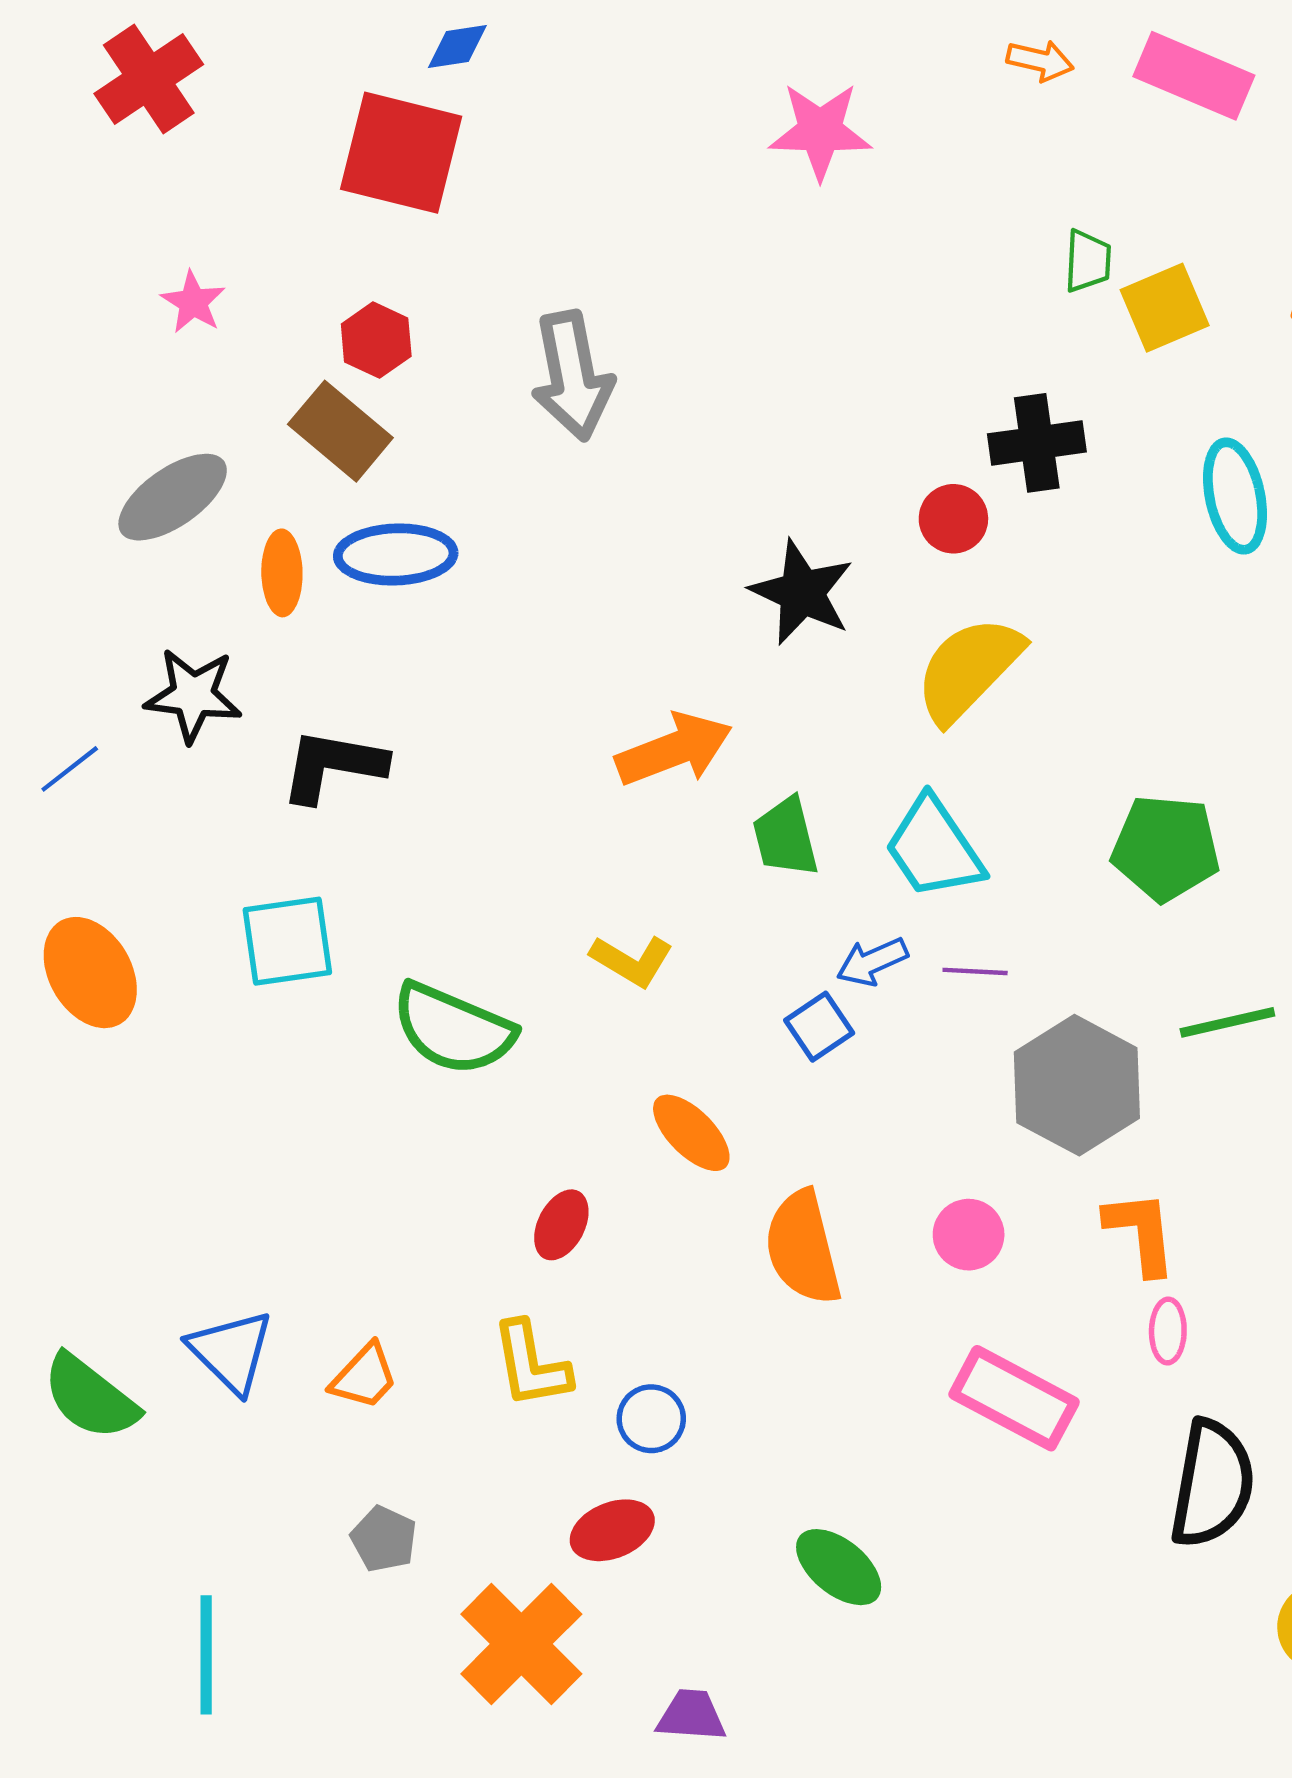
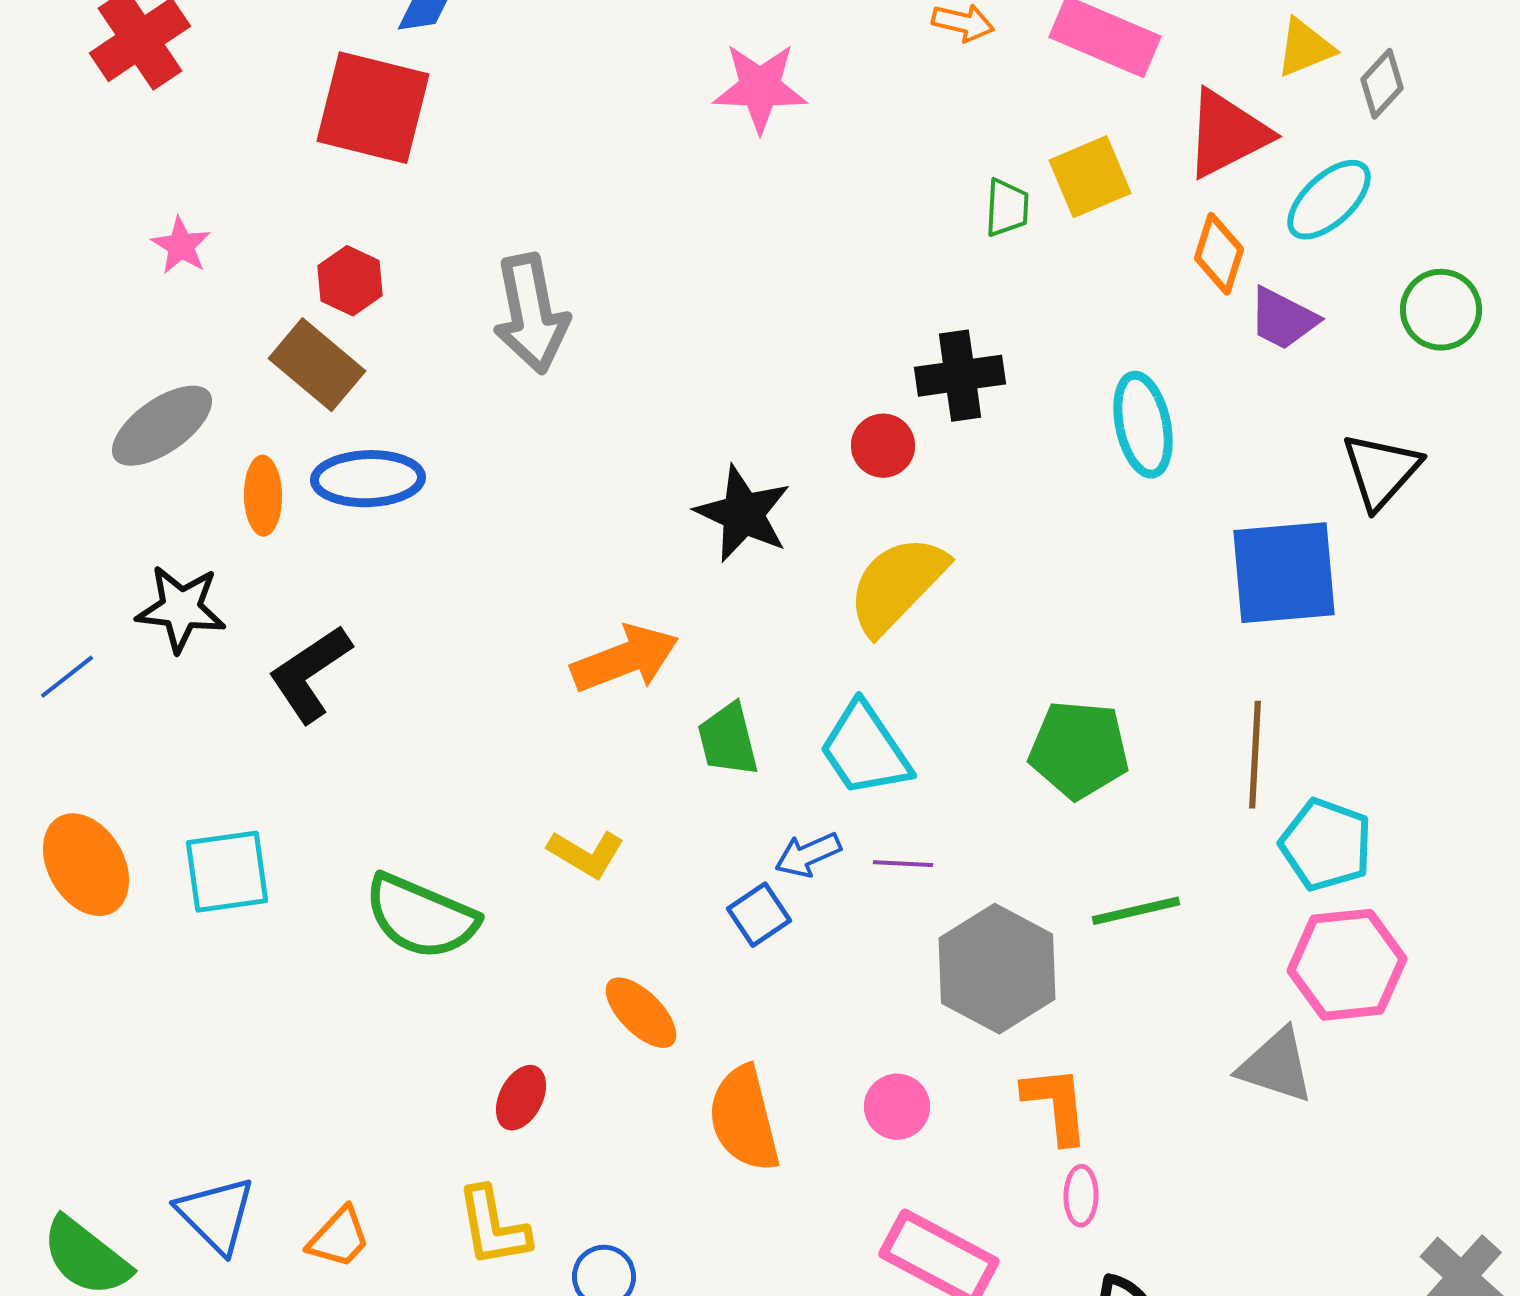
yellow square: (1165, 308) -> (1090, 177), moved
black L-shape: (333, 766) -> (310, 674), turned -44
cyan square: (287, 941) -> (227, 872), moved

